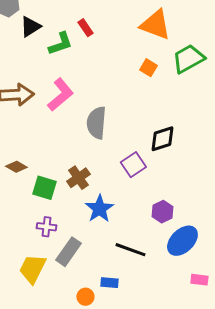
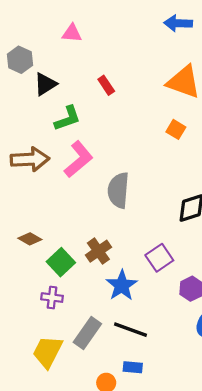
green L-shape: (60, 44) -> (67, 118), moved
purple square: (133, 165) -> (159, 258), moved
green square: (44, 188) -> (61, 262), turned 30
purple cross: (46, 227) -> (52, 298), moved
black line: (130, 250) -> (131, 330), moved

